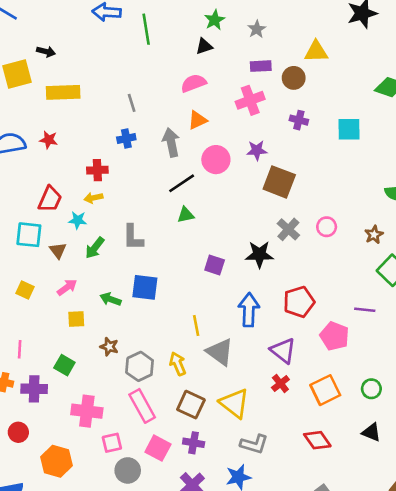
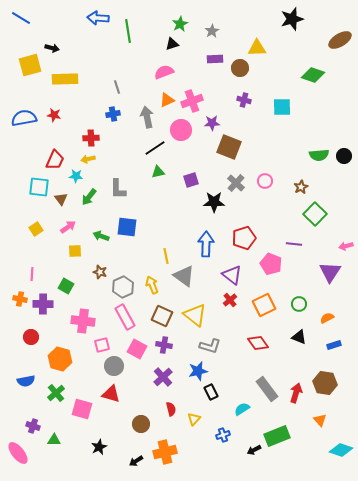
pink cross: (250, 100) -> (192, 101), moved
purple square: (215, 265) -> (191, 180), moved, turned -35
yellow square: (25, 290) -> (36, 229), turned 32

